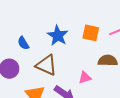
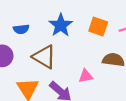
blue semicircle: (23, 43) -> (21, 29), turned -72

